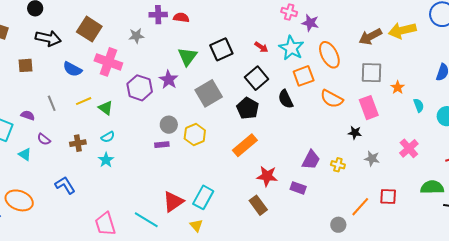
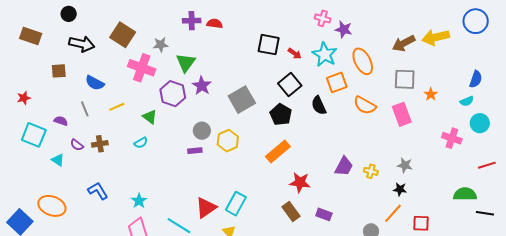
gray star: (136, 36) -> (161, 45), moved
black square: (221, 49) -> (269, 45), moved, turned 35
green triangle: (187, 57) -> (186, 63), moved
blue semicircle: (72, 69) -> (95, 83), moved
cyan semicircle: (419, 105) -> (467, 101), moved, turned 88
green triangle: (106, 108) -> (150, 117), moved
black star: (355, 133) -> (400, 189), moved
brown cross: (78, 143) -> (100, 144), moved
pink cross: (409, 148) -> (452, 138), moved, turned -30
cyan star: (106, 160) -> (139, 201), moved
purple rectangle: (298, 188) -> (324, 214), moved
red square: (388, 196) -> (421, 223), moved

